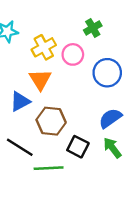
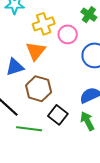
green cross: (93, 28) -> (89, 15), turned -35

